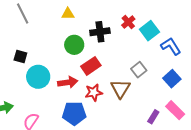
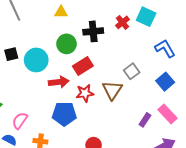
cyan square: (149, 31) -> (146, 17), moved, turned -30
black square: (20, 57) -> (11, 54), turned -32
cyan circle: (38, 77) -> (36, 60), moved

